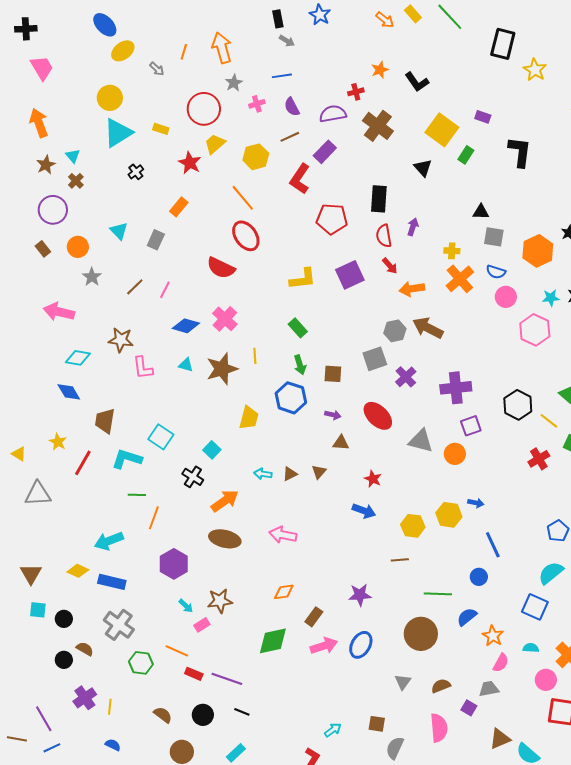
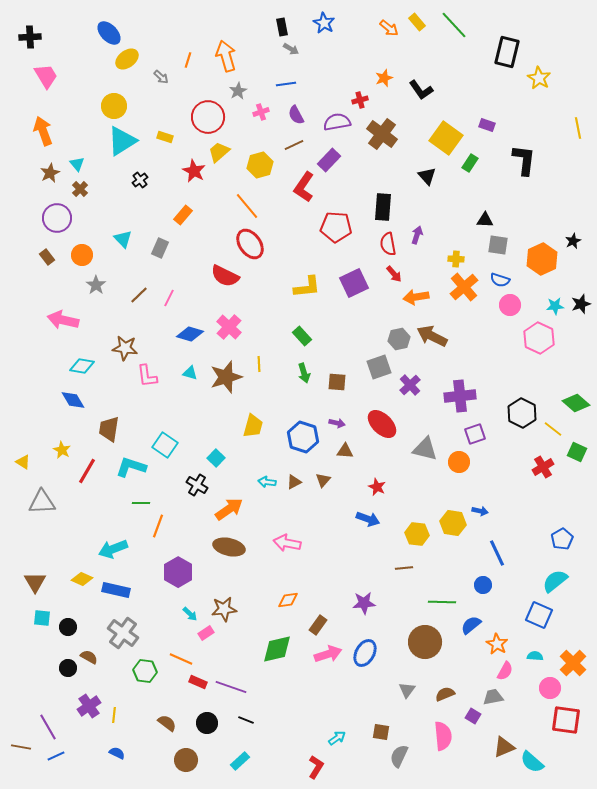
blue hexagon: (291, 398) -> (303, 437), moved

